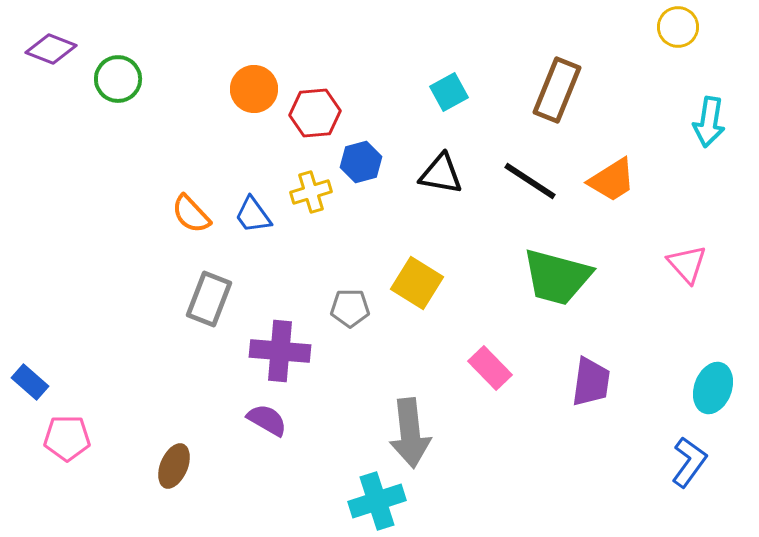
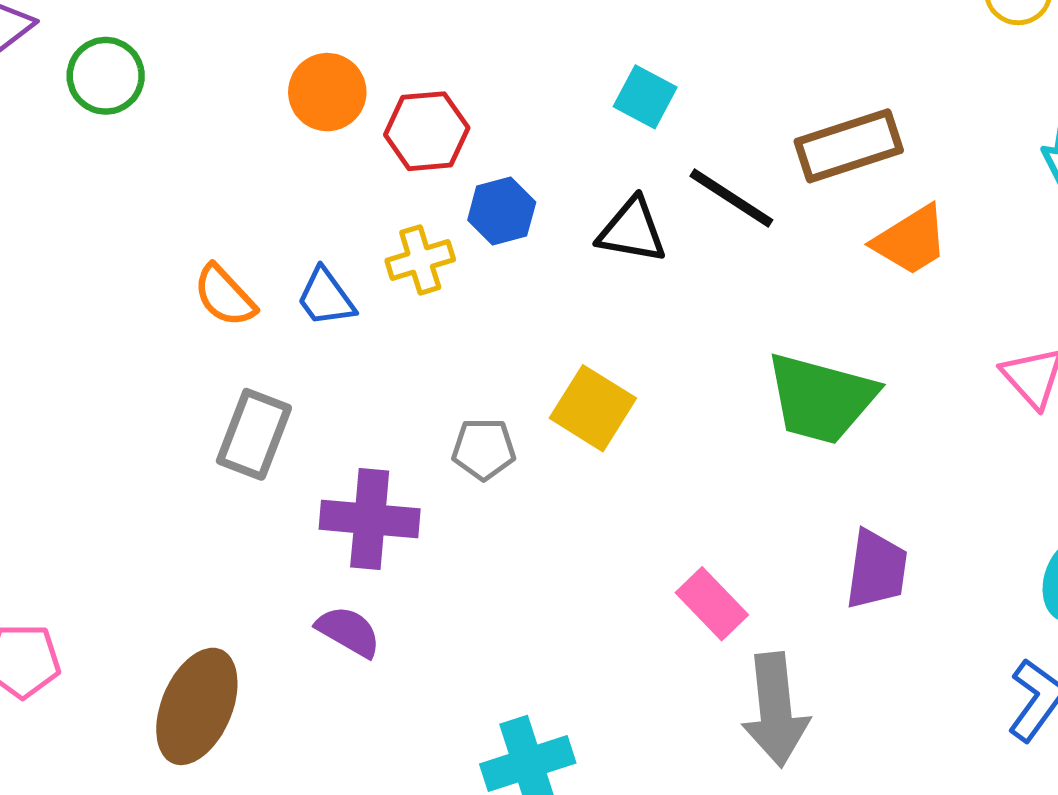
brown rectangle: (557, 90) -> (849, 146), moved, turned 50
cyan square: (449, 92) -> (645, 97), turned -33
black line: (530, 181) -> (731, 198), moved
pink rectangle: (490, 368) -> (712, 604), moved
gray arrow: (410, 433) -> (775, 710), moved
brown ellipse: (174, 466) -> (197, 706), size x1.6

